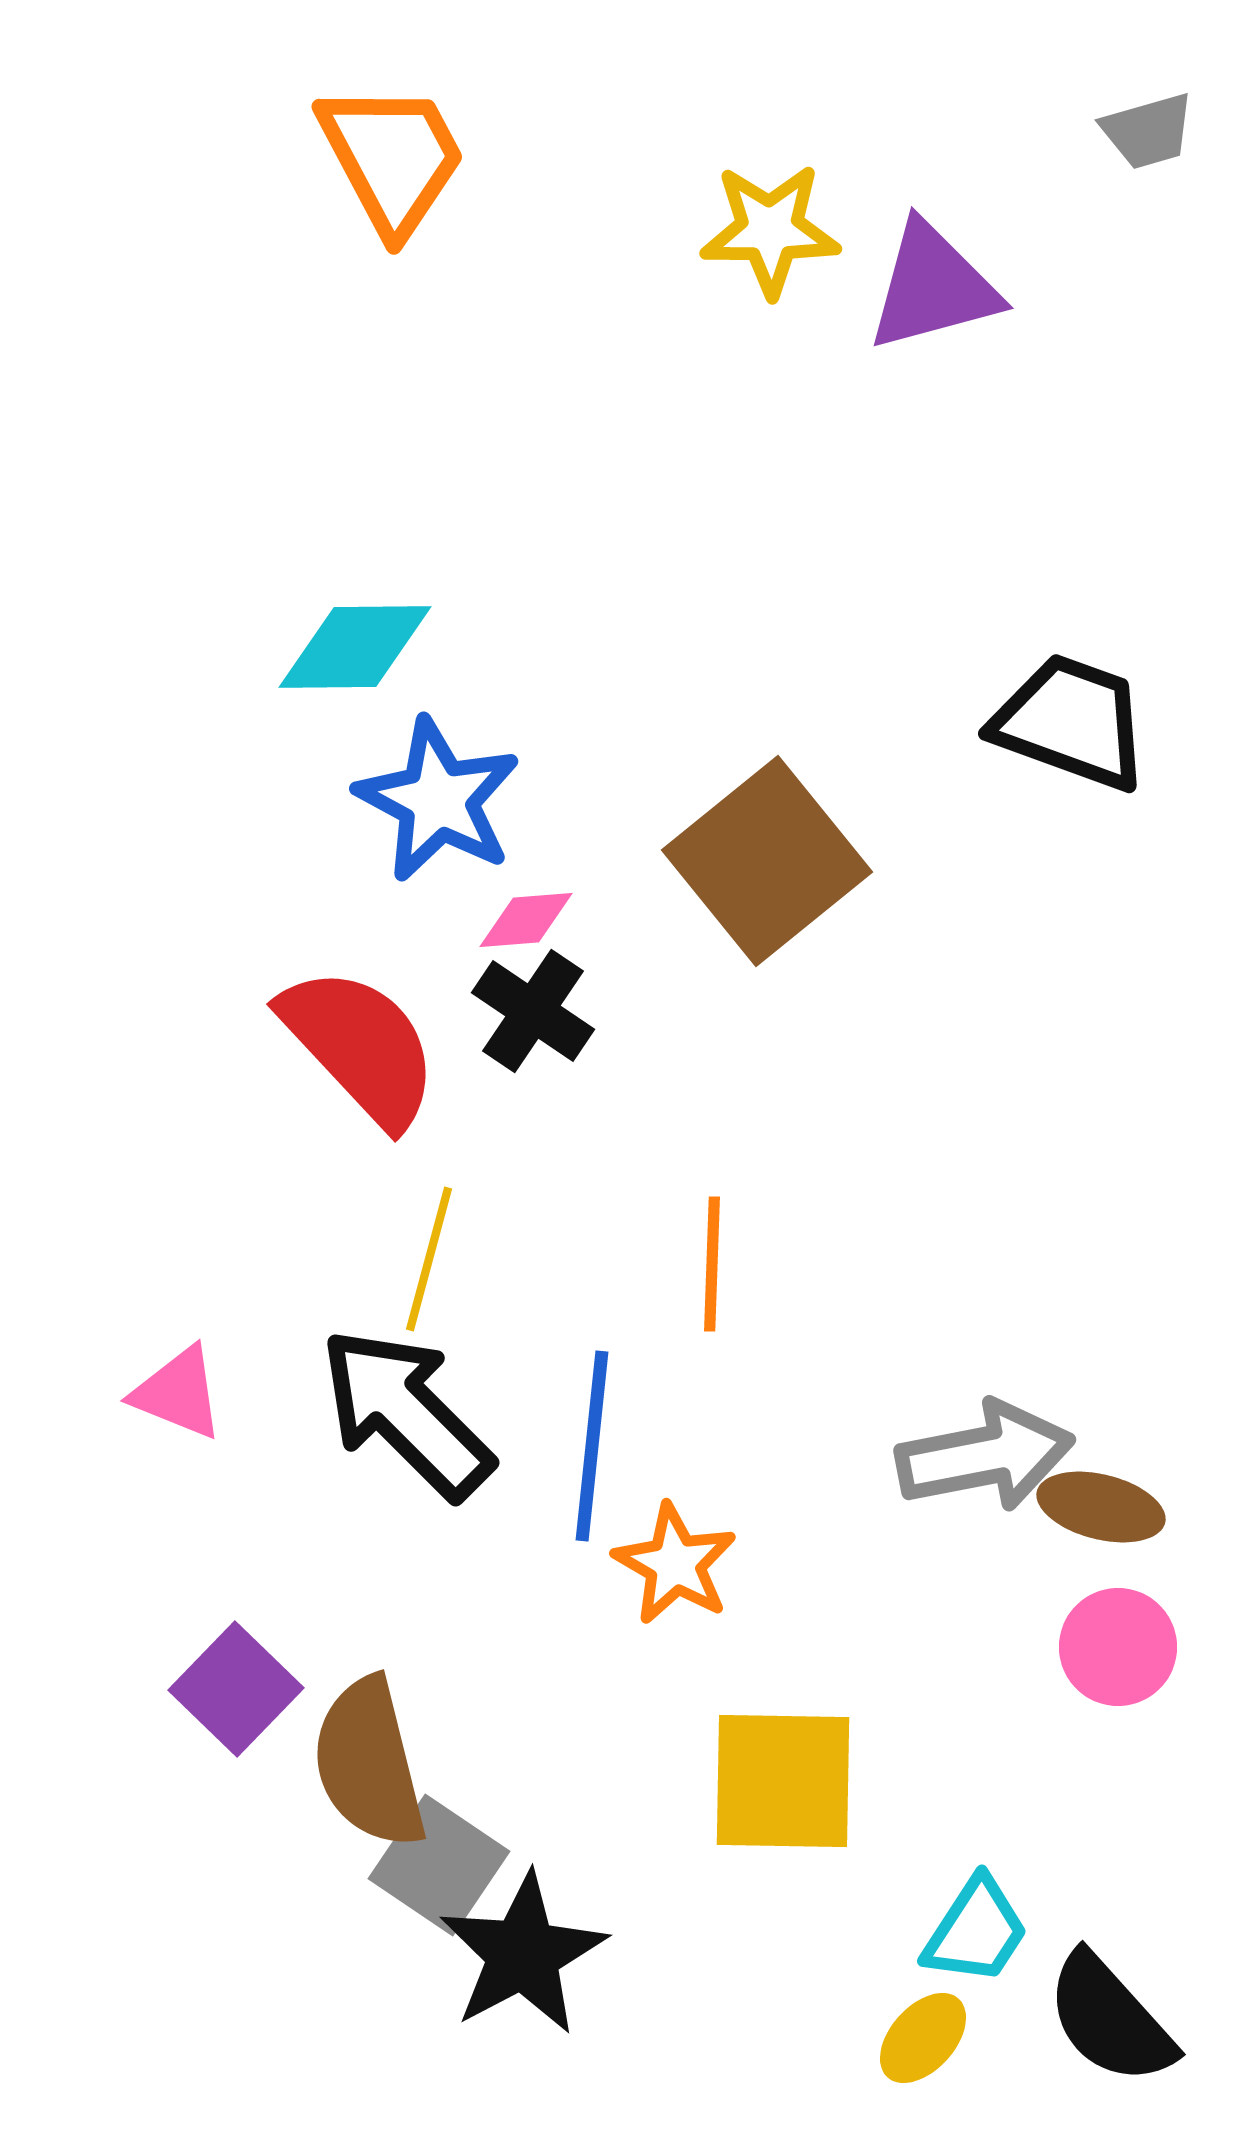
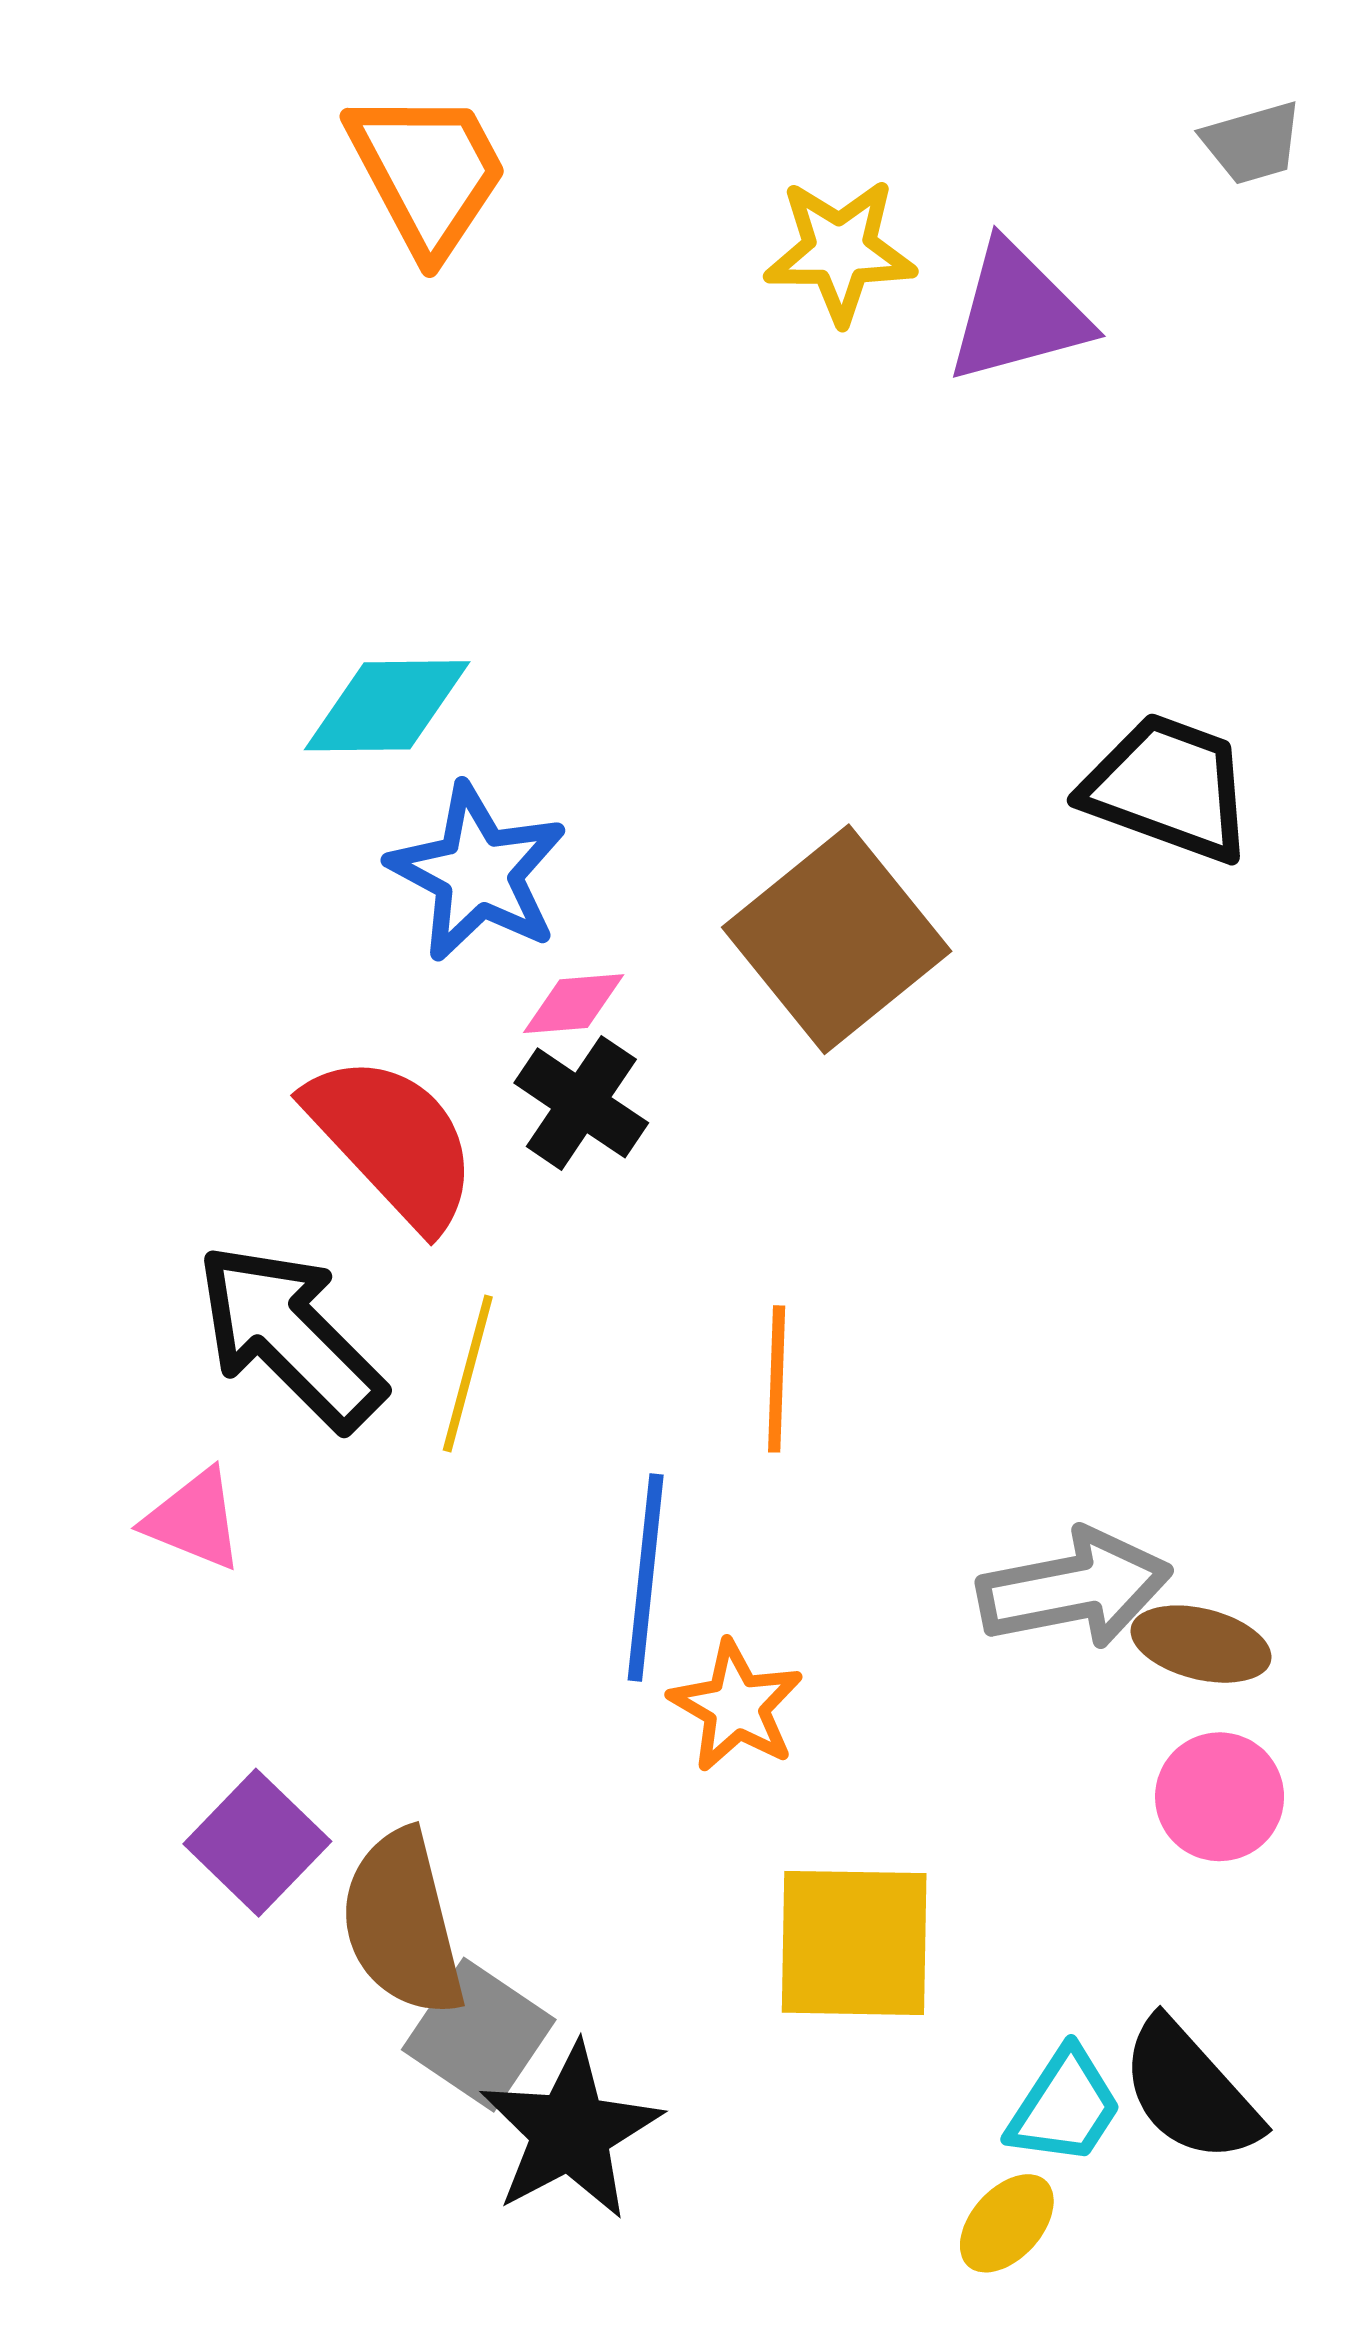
black arrow: (406, 1413) -> (290, 1336), moved
black semicircle: (1110, 2019) -> (1190, 2091), moved

